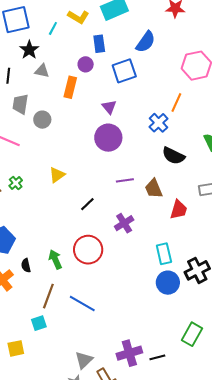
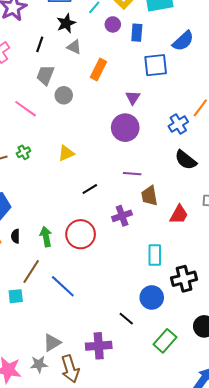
purple circle: (86, 64) -> (113, 24), moved
brown trapezoid: (154, 189) -> (149, 196), moved
blue circle: (168, 283) -> (152, 297), moved
black line: (157, 357) -> (126, 319), moved, turned 42

